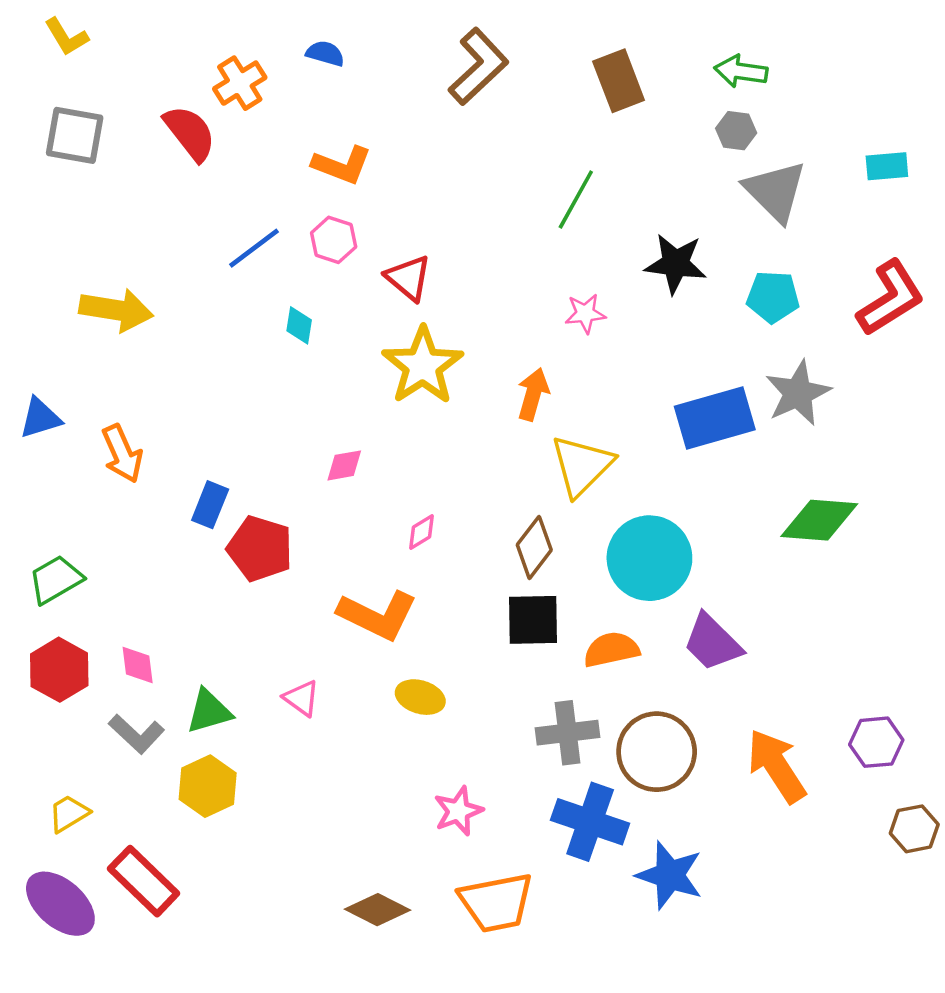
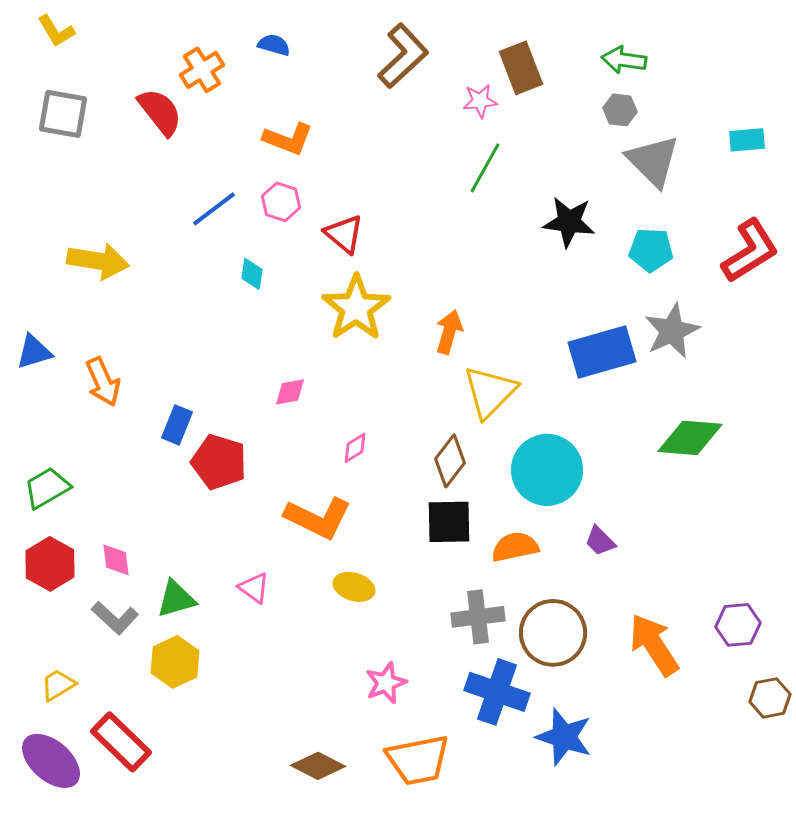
pink star: (585, 313) -> (480, 101), moved
purple trapezoid: (712, 642) -> (600, 541), size x0.6

